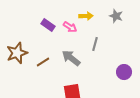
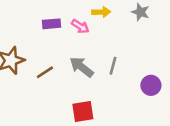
purple rectangle: (48, 25) -> (51, 24), turned -40
gray line: (95, 44) -> (113, 66), moved

